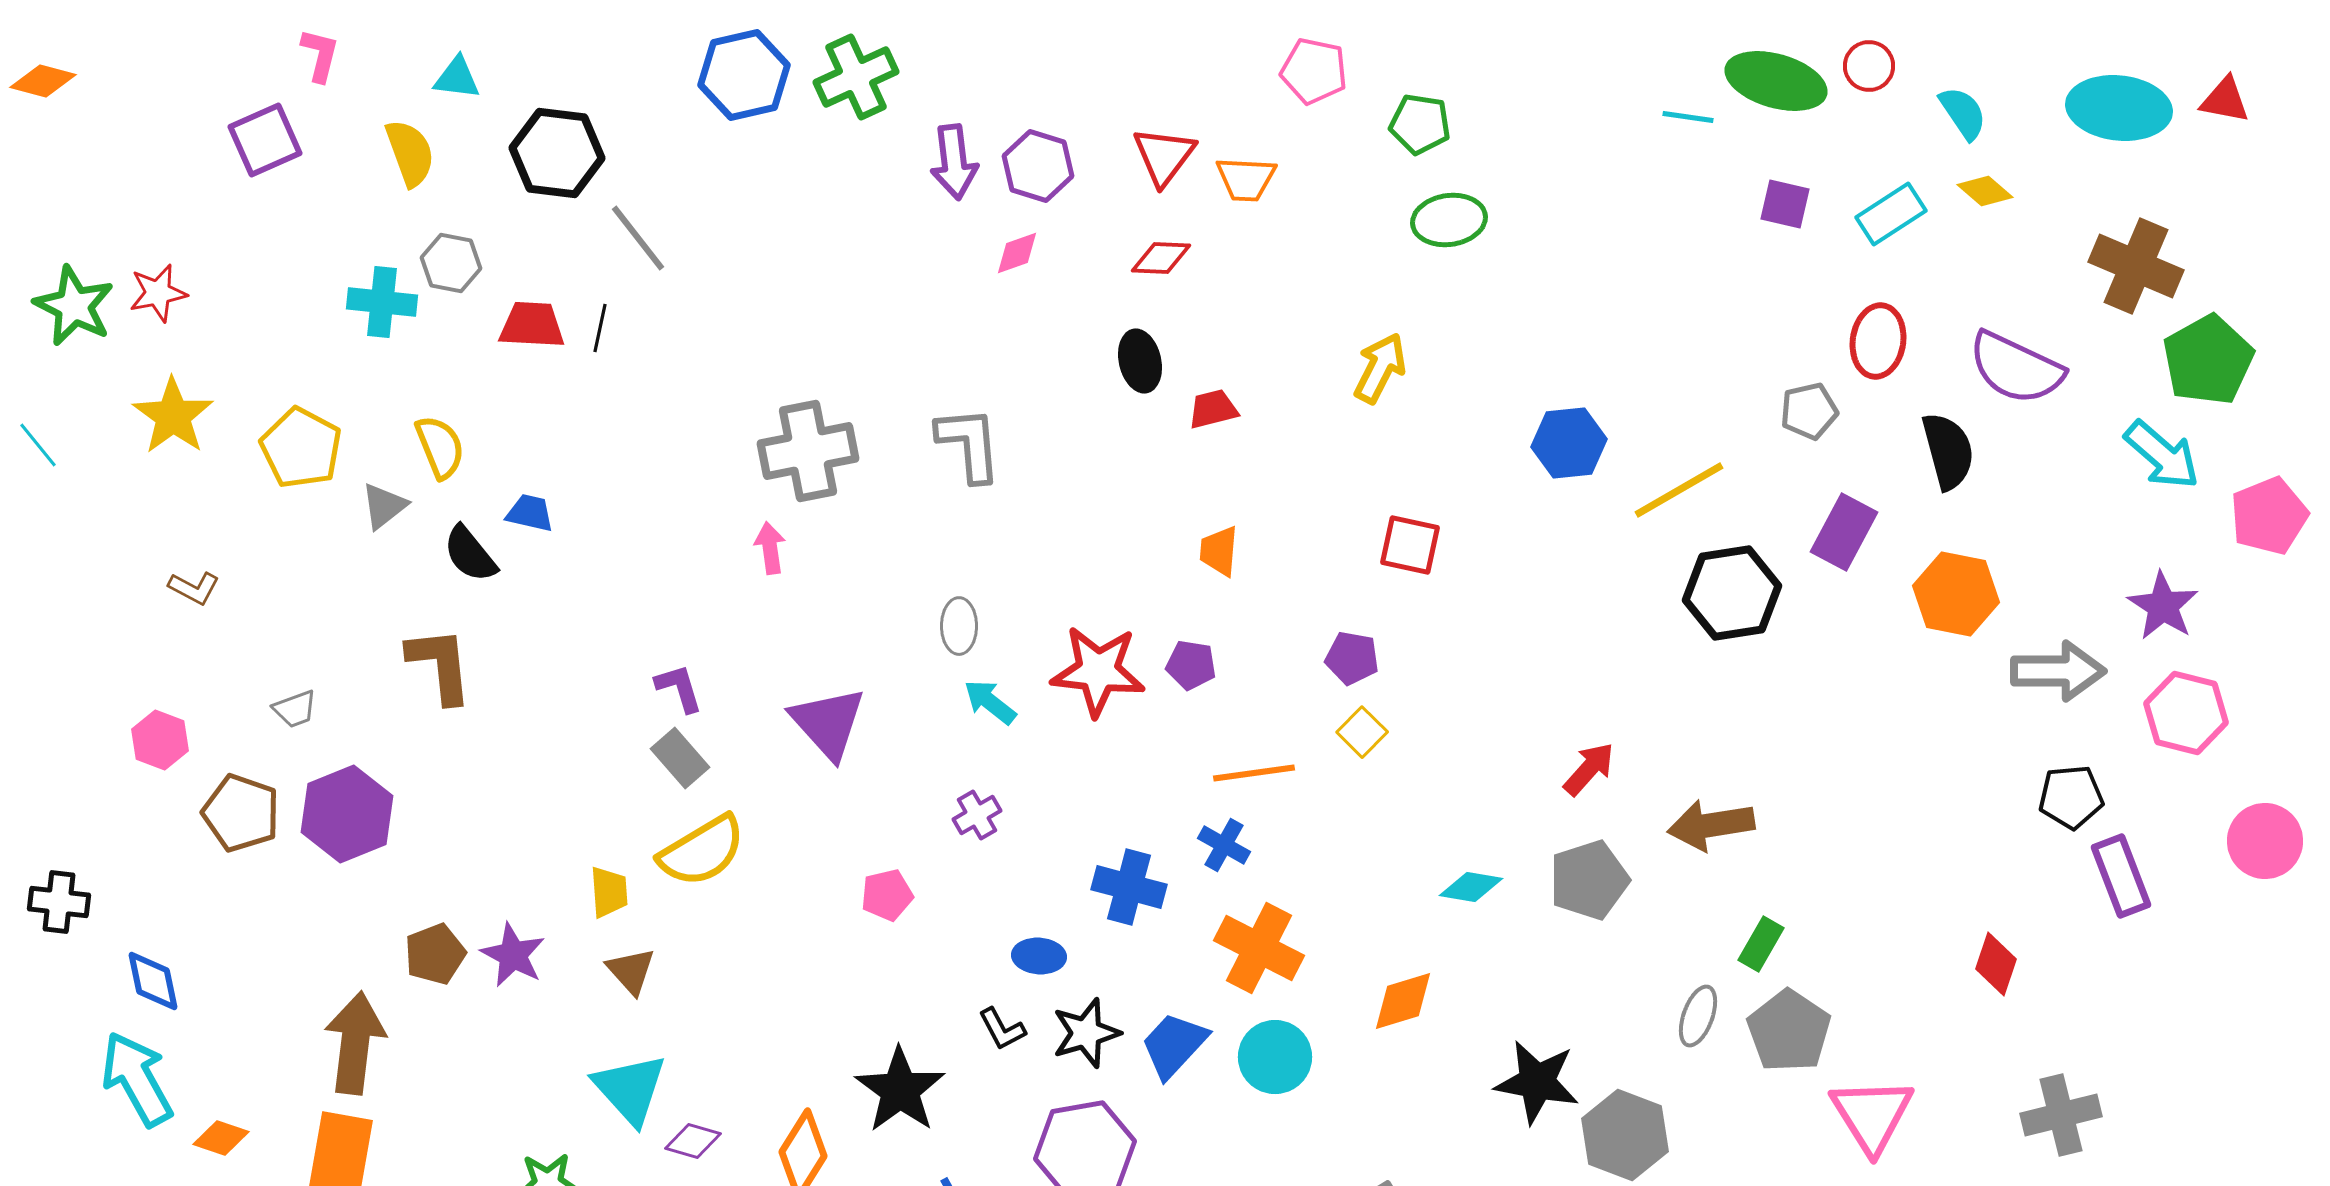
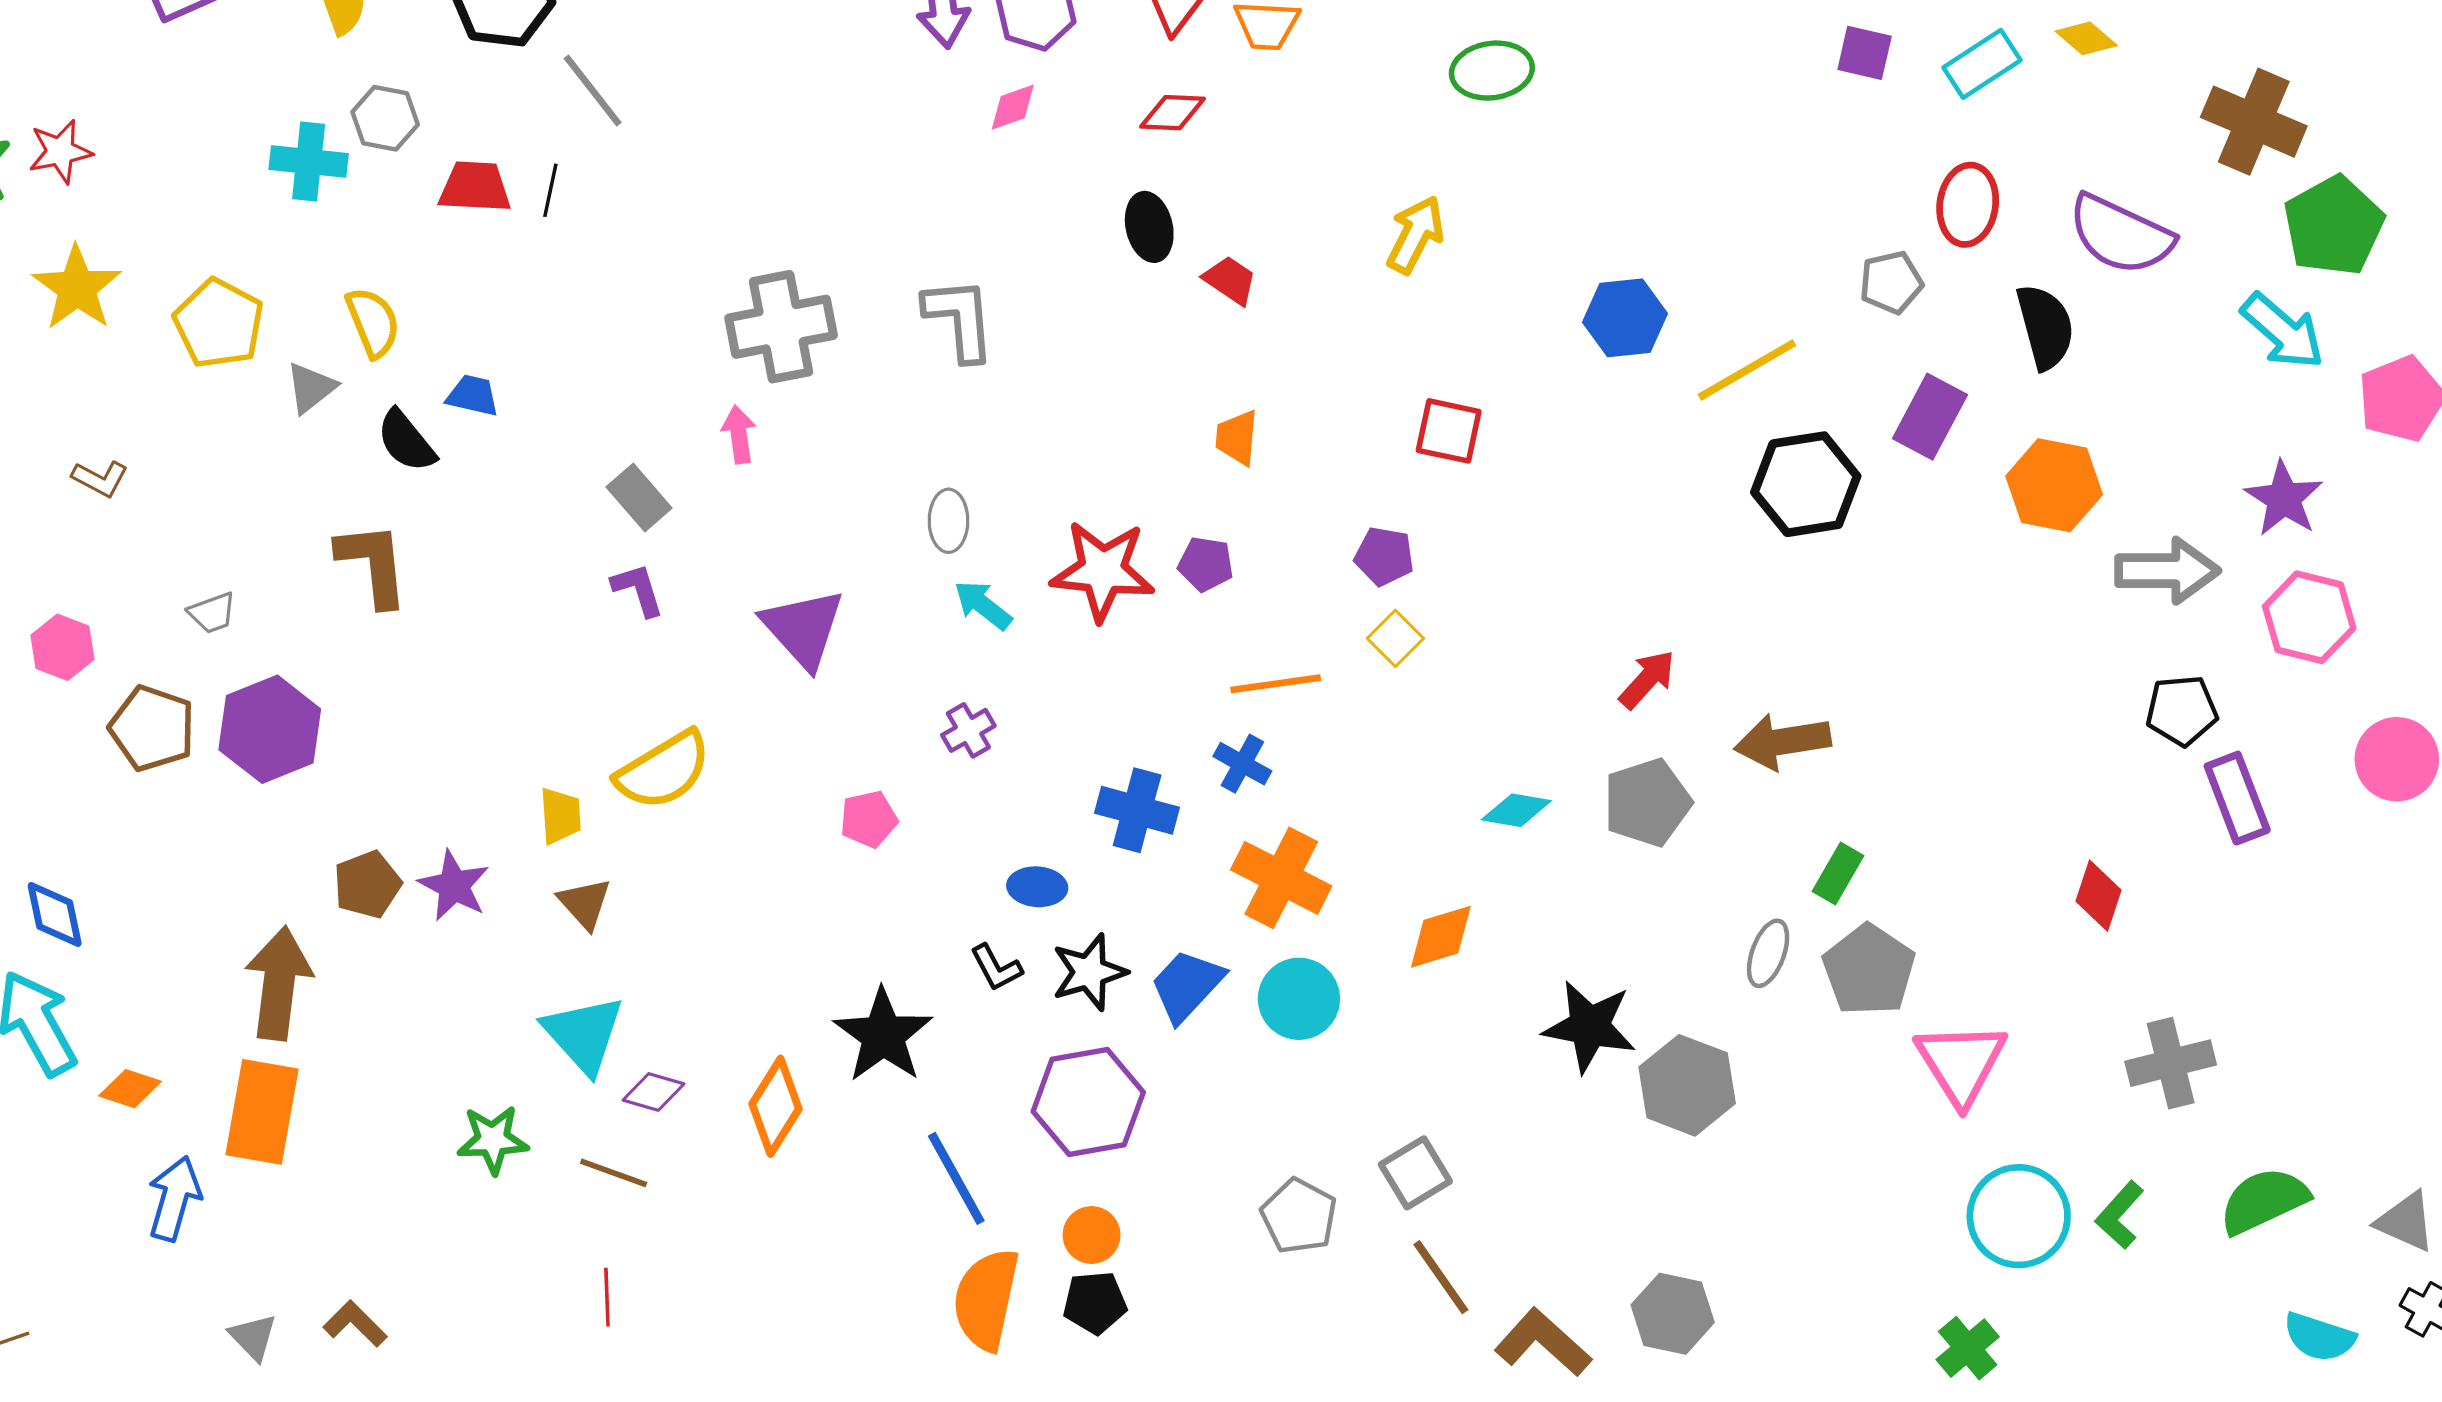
red trapezoid: (1213, 409) -> (1230, 280), turned 48
gray rectangle: (680, 758) -> (639, 498), moved

